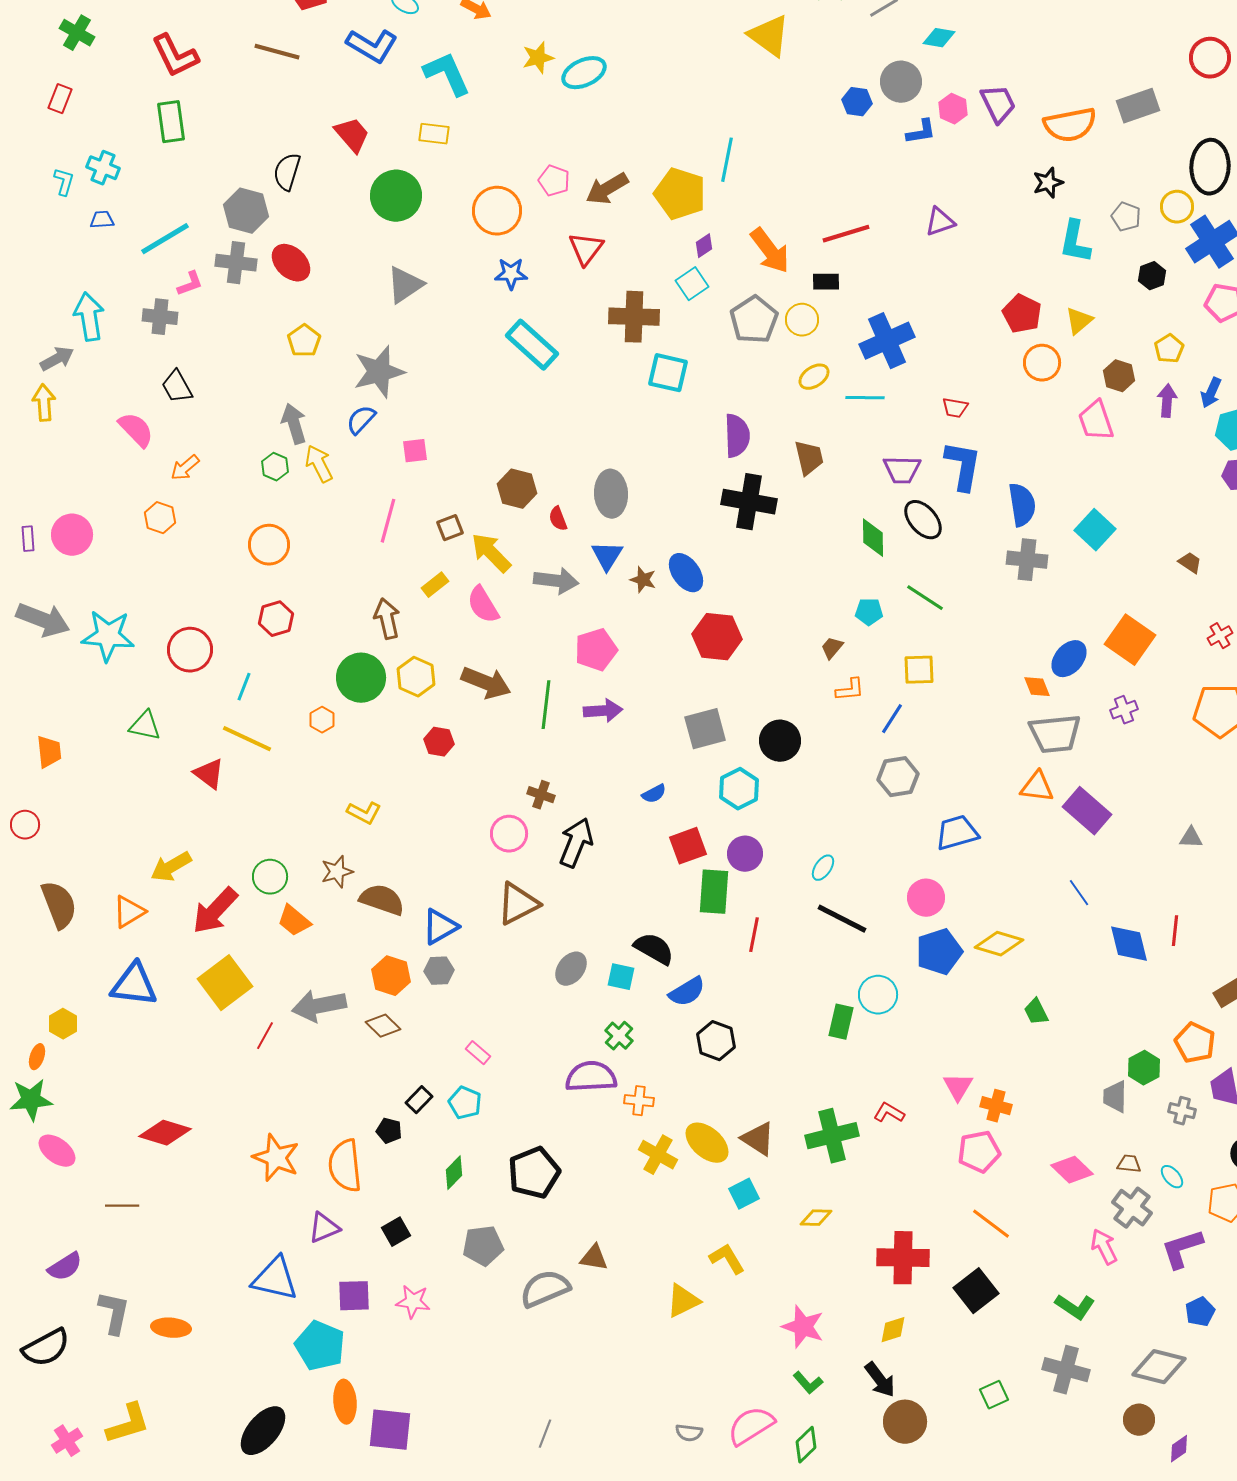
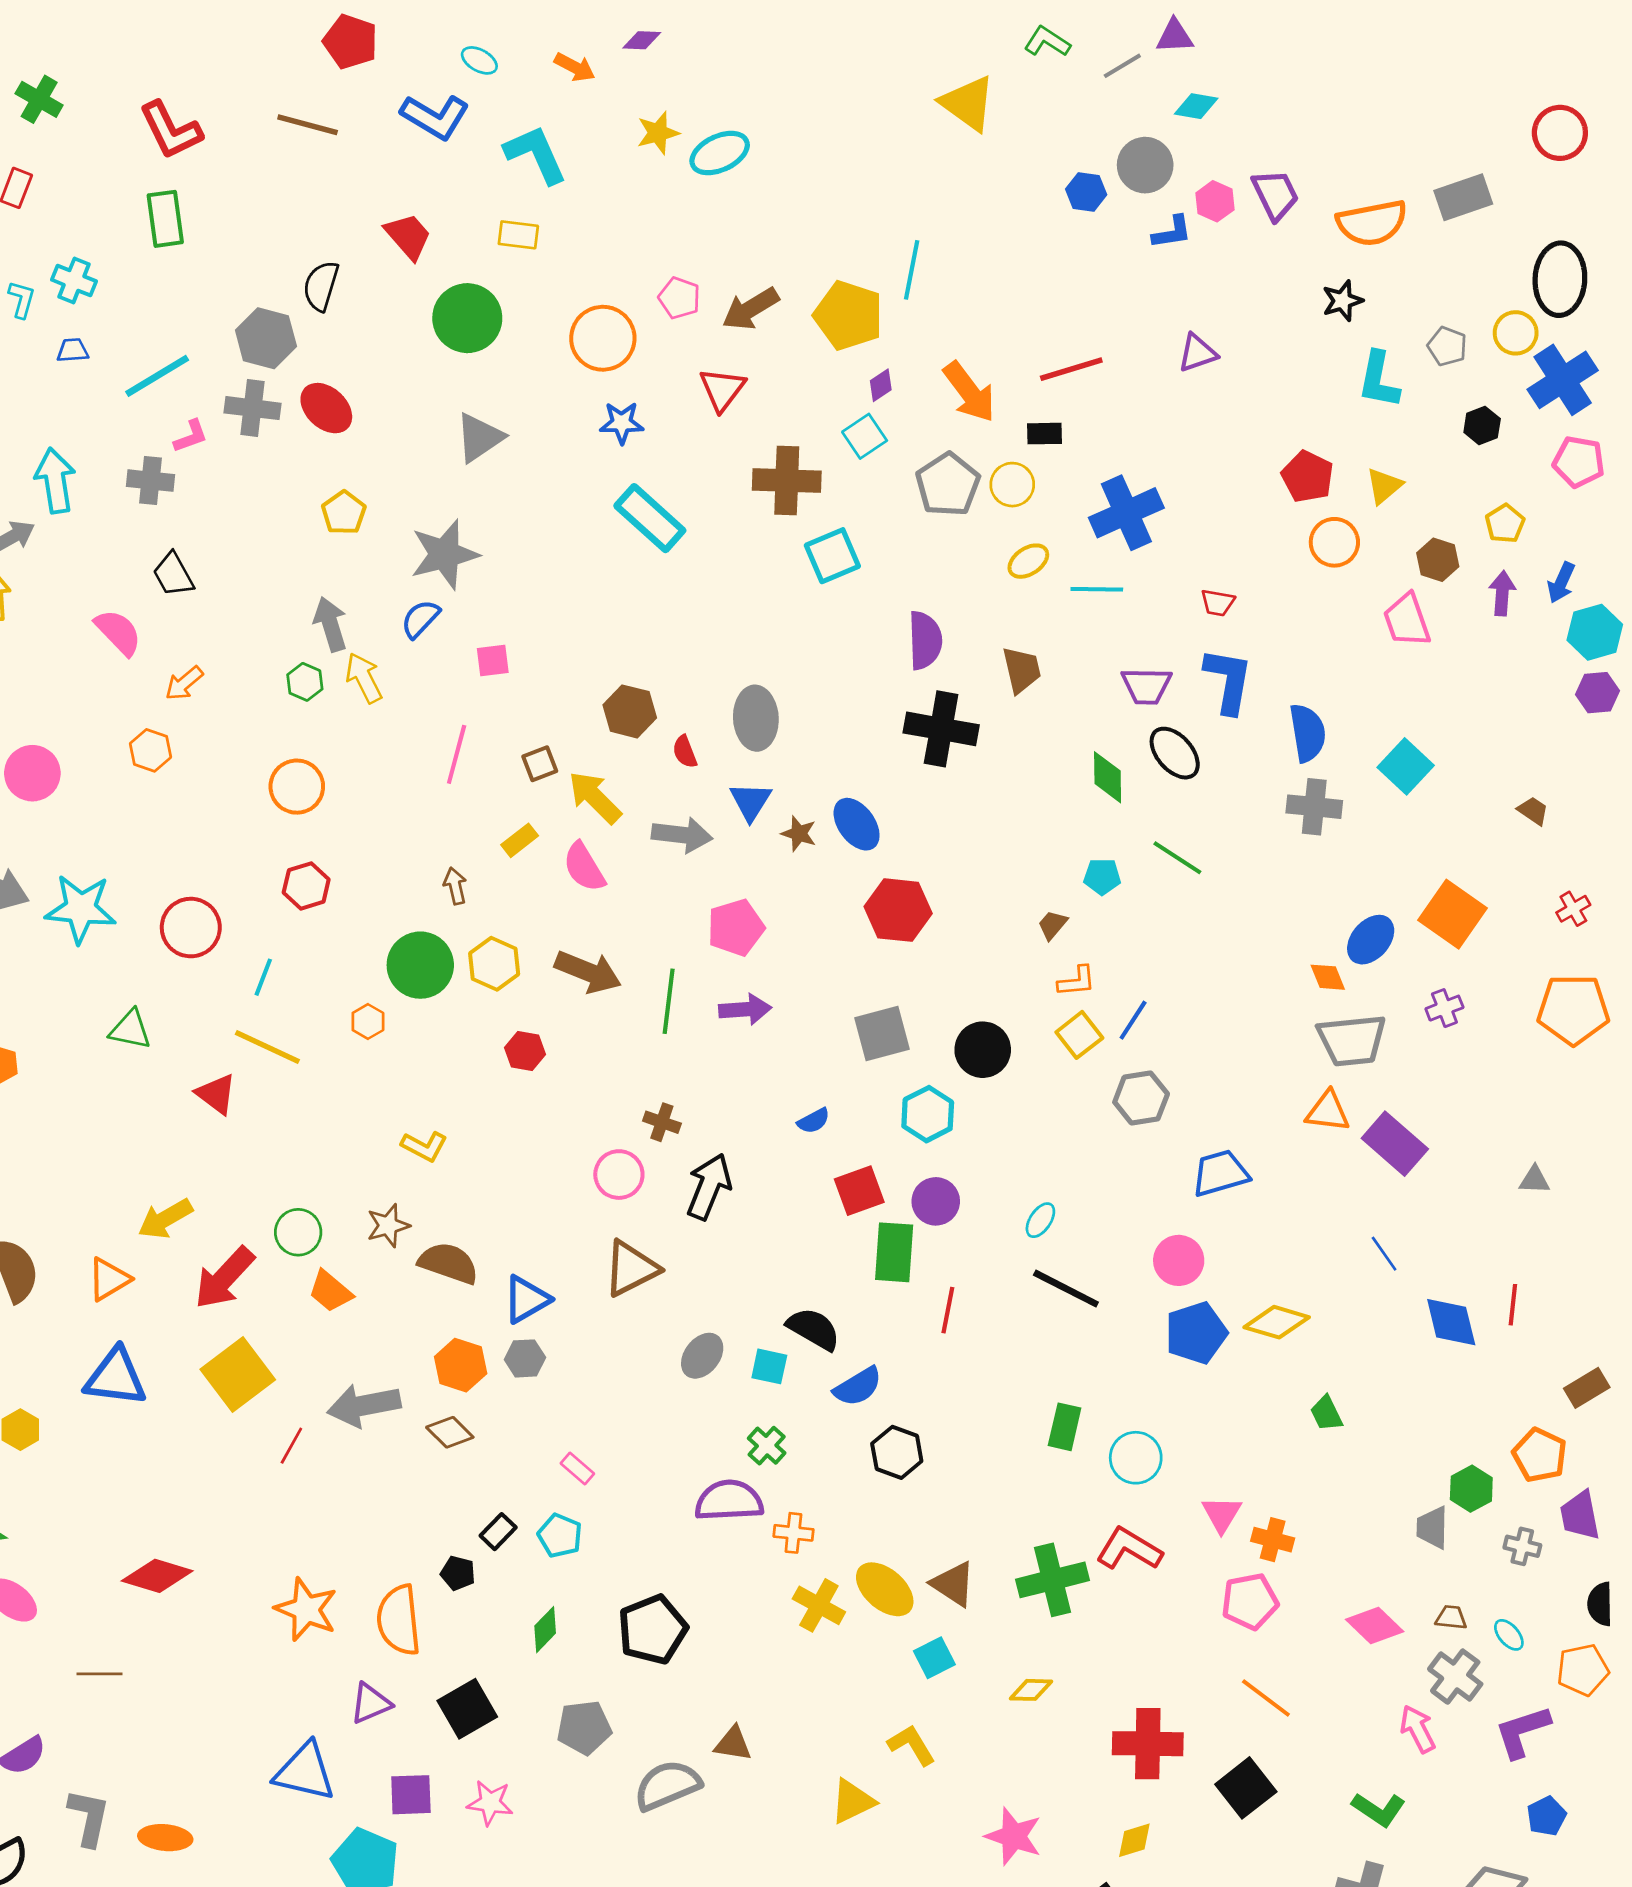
cyan square: (668, 373) -> (832, 556), turned -36
brown arrow: (387, 619) -> (455, 886), size x0.7
yellow square: (919, 670) -> (1079, 1035), moved, turned -36
cyan circle: (878, 995) -> (1136, 1458), moved
red L-shape: (889, 1113) -> (1129, 1549), size x1.6
black square: (396, 1232) -> (467, 1709), size x1.5

